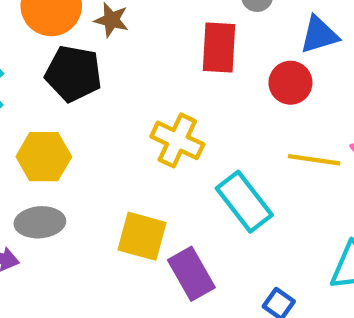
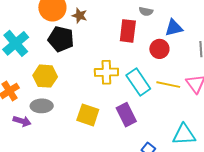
yellow cross: (177, 140) -> (106, 72), turned -30
cyan rectangle: (244, 202) -> (138, 82), moved
purple rectangle: (191, 274) -> (126, 115), moved

